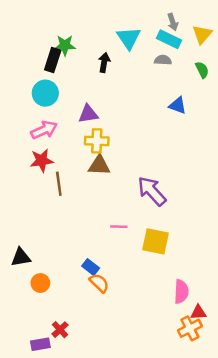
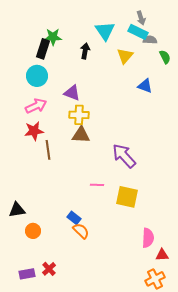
yellow triangle: (202, 34) -> (125, 56), moved
gray semicircle: (163, 60) -> (150, 40), moved
purple triangle: (88, 114) -> (72, 93), turned 30
orange cross: (190, 328) -> (155, 279), moved
purple rectangle: (40, 344) -> (27, 274), moved

